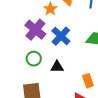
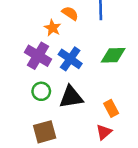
black triangle: (57, 67) -> (71, 97), size x1.5

